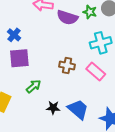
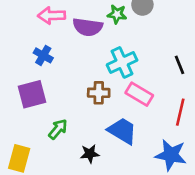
blue cross: (14, 35) -> (43, 55), moved
cyan cross: (101, 43) -> (122, 62), moved
blue trapezoid: (78, 109) -> (122, 131), moved

